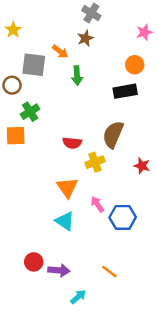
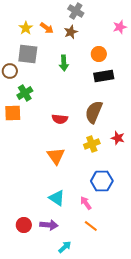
yellow star: (13, 30) -> (26, 28), moved
orange arrow: (60, 51) -> (47, 28), moved
orange circle: (135, 65) -> (99, 54), moved
yellow cross: (95, 162) -> (92, 144), moved
pink arrow: (97, 204) -> (86, 203), moved
cyan triangle: (65, 221) -> (57, 198), moved
red circle: (34, 262) -> (24, 225), moved

